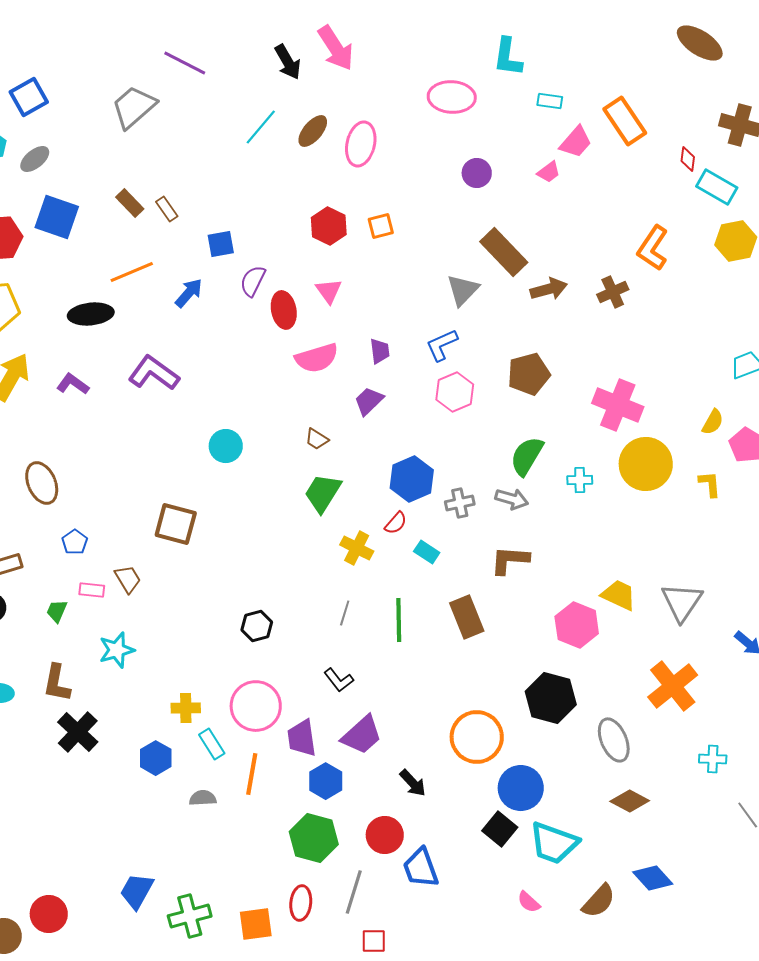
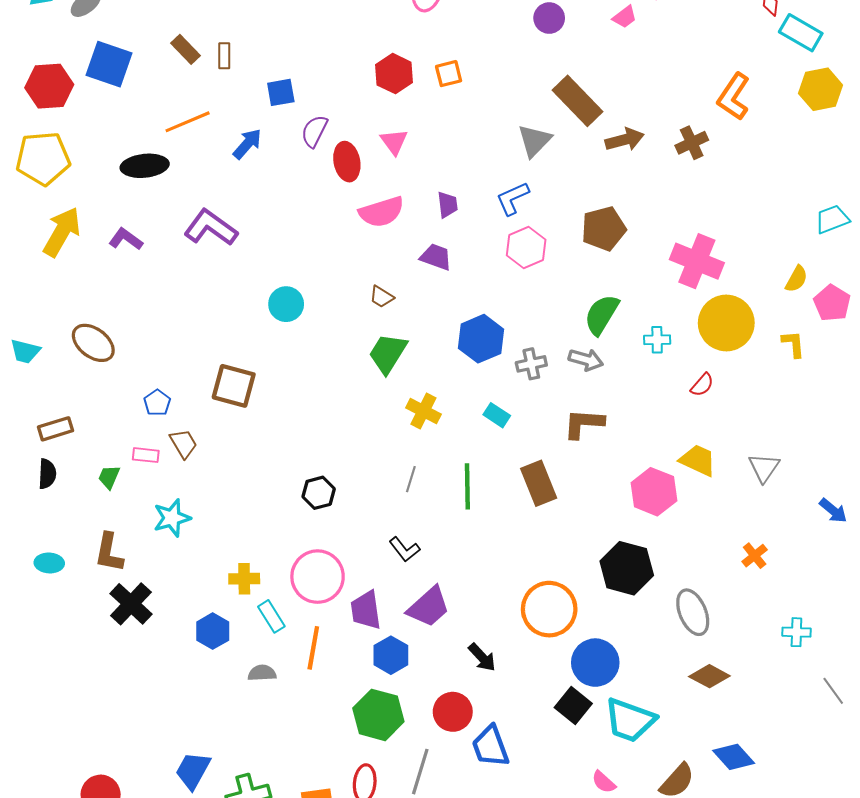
brown rectangle: (167, 209) -> (224, 56), turned 35
purple trapezoid: (369, 401) -> (436, 257), turned 64
brown ellipse: (42, 483) -> (93, 343), turned -30
red semicircle: (396, 523) -> (702, 385), moved
blue pentagon: (75, 542) -> (157, 403), moved
gray triangle: (682, 602) -> (764, 468), size x0.7
orange cross: (673, 686) -> (755, 556), size x0.5

